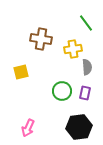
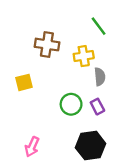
purple rectangle: (85, 93) -> (97, 107), turned -40

